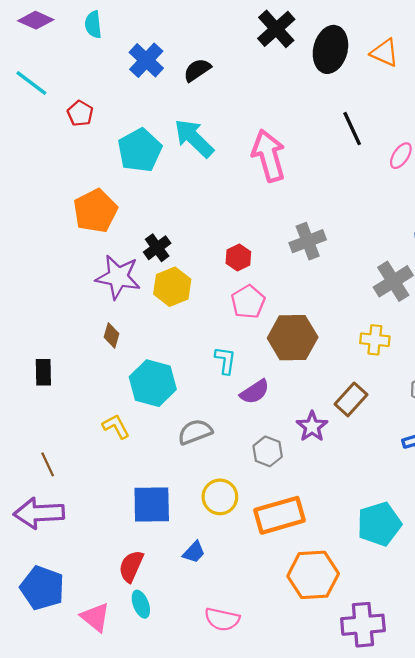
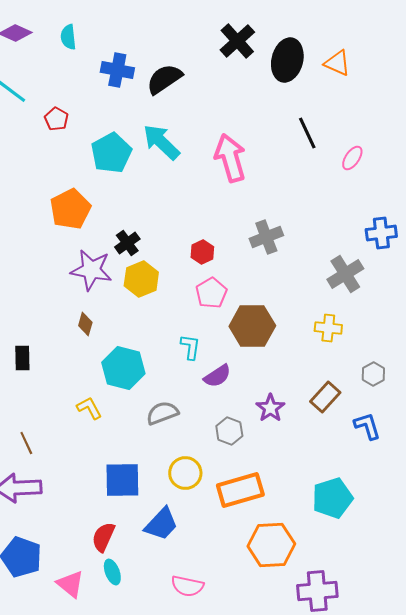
blue cross: (146, 60) -> (117, 70), turned -32
black semicircle: (197, 70) -> (164, 79), size x1.4
brown rectangle: (351, 399) -> (325, 397), moved
blue trapezoid: (194, 552) -> (161, 524), size x1.6

